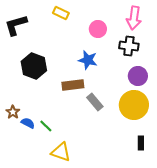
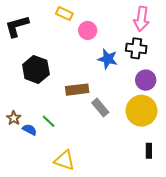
pink circle: (98, 29) -> (88, 30), moved
blue star: (88, 60) -> (108, 59), moved
green line: (46, 126) -> (49, 121), moved

